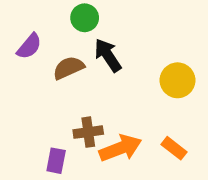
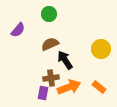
black arrow: (108, 55) -> (65, 60), moved
brown semicircle: (69, 68) -> (50, 44), moved
purple rectangle: (56, 161) -> (43, 93), moved

